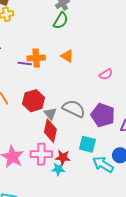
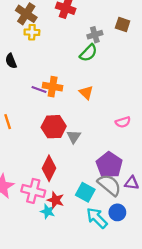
red hexagon: (34, 101) -> (54, 127), moved
gray semicircle: (74, 109) -> (109, 185), moved
gray triangle: (50, 114) -> (74, 137), moved

